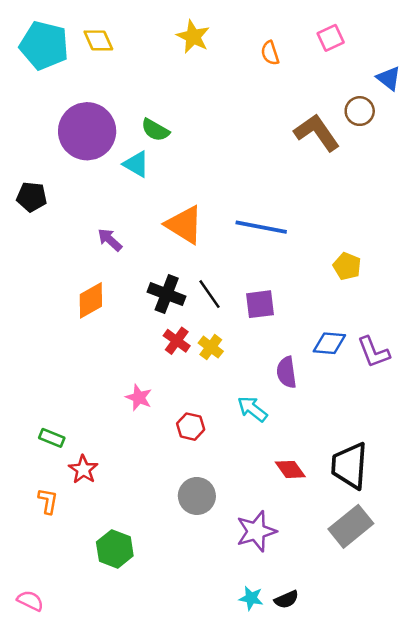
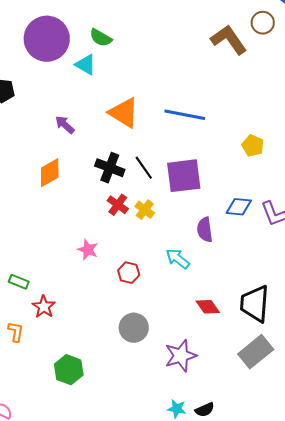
purple square: (260, 304) -> (184, 176), size x1.5

